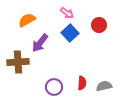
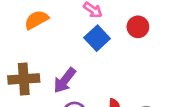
purple arrow: (40, 43) -> (65, 80), moved

